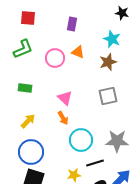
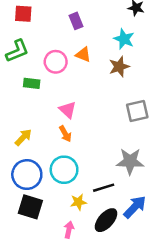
purple rectangle: (72, 24) -> (76, 21), turned -32
green rectangle: (25, 88) -> (32, 83), moved
gray square: (108, 96) -> (137, 111), moved
cyan circle: (81, 140) -> (64, 170), moved

